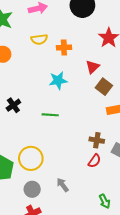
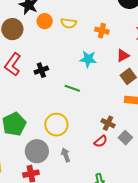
yellow semicircle: (39, 39) -> (69, 23), moved
yellow circle: (31, 158) -> (56, 125), moved
gray circle: (32, 189) -> (37, 151), size x1.5

